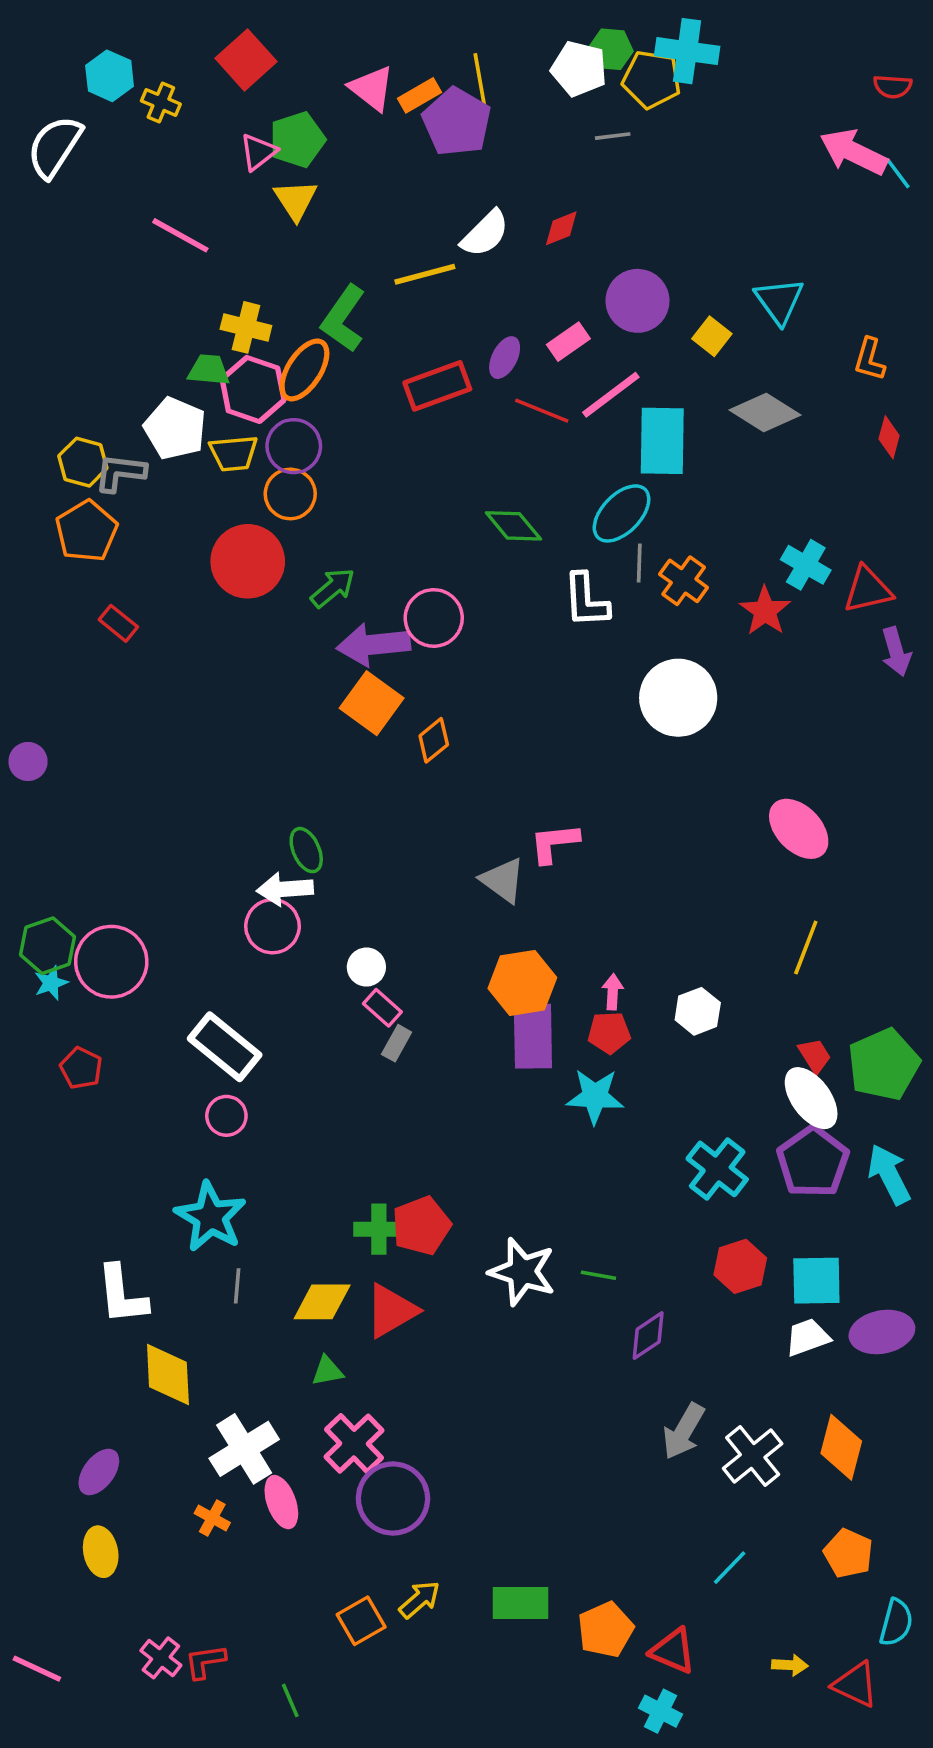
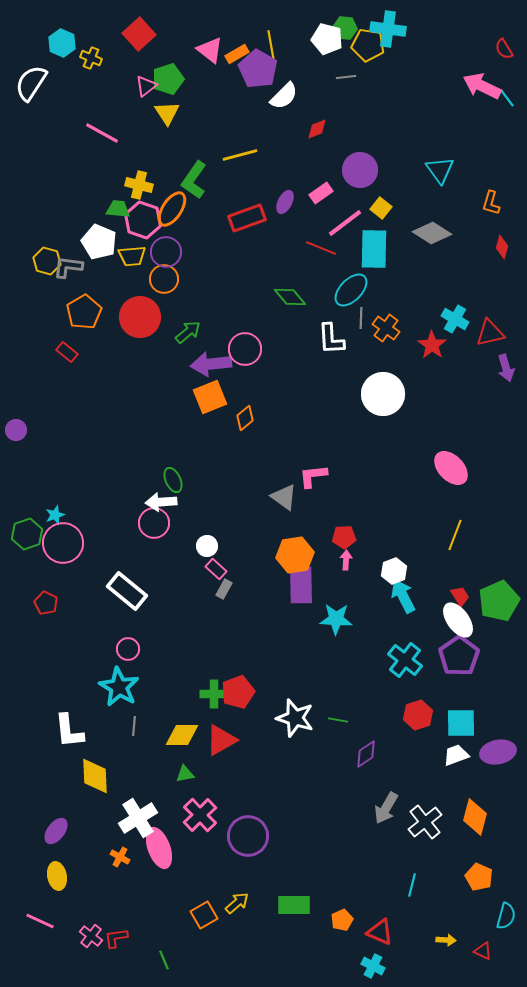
red semicircle: (893, 86) -> (504, 49), turned 55
white semicircle: (485, 234) -> (284, 96), moved
yellow square: (712, 336) -> (381, 208), moved
red line: (542, 411) -> (321, 248), moved
orange pentagon: (86, 531) -> (84, 312), moved
orange square: (372, 703) -> (210, 397), turned 32
cyan star: (51, 983) -> (55, 515), moved
red pentagon: (609, 1033) -> (344, 537), moved
pink circle: (226, 1116) -> (128, 649), moved
cyan arrow: (889, 1174) -> (403, 596), moved
purple circle: (393, 1499) -> (248, 836), moved
pink ellipse: (281, 1502) -> (159, 848), size x1.4
cyan line: (730, 1568) -> (412, 885), turned -30
orange pentagon: (606, 1630) -> (342, 920), size x0.7
pink line: (37, 1669) -> (40, 921), moved
red triangle: (855, 1685) -> (483, 951), size x0.7

